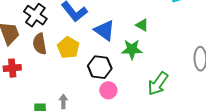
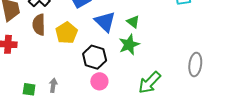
green triangle: (142, 25) -> (133, 22), moved
green star: (132, 49) -> (129, 45), turned -30

